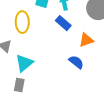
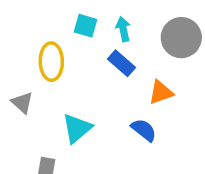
cyan triangle: (24, 63) -> (77, 128), moved

